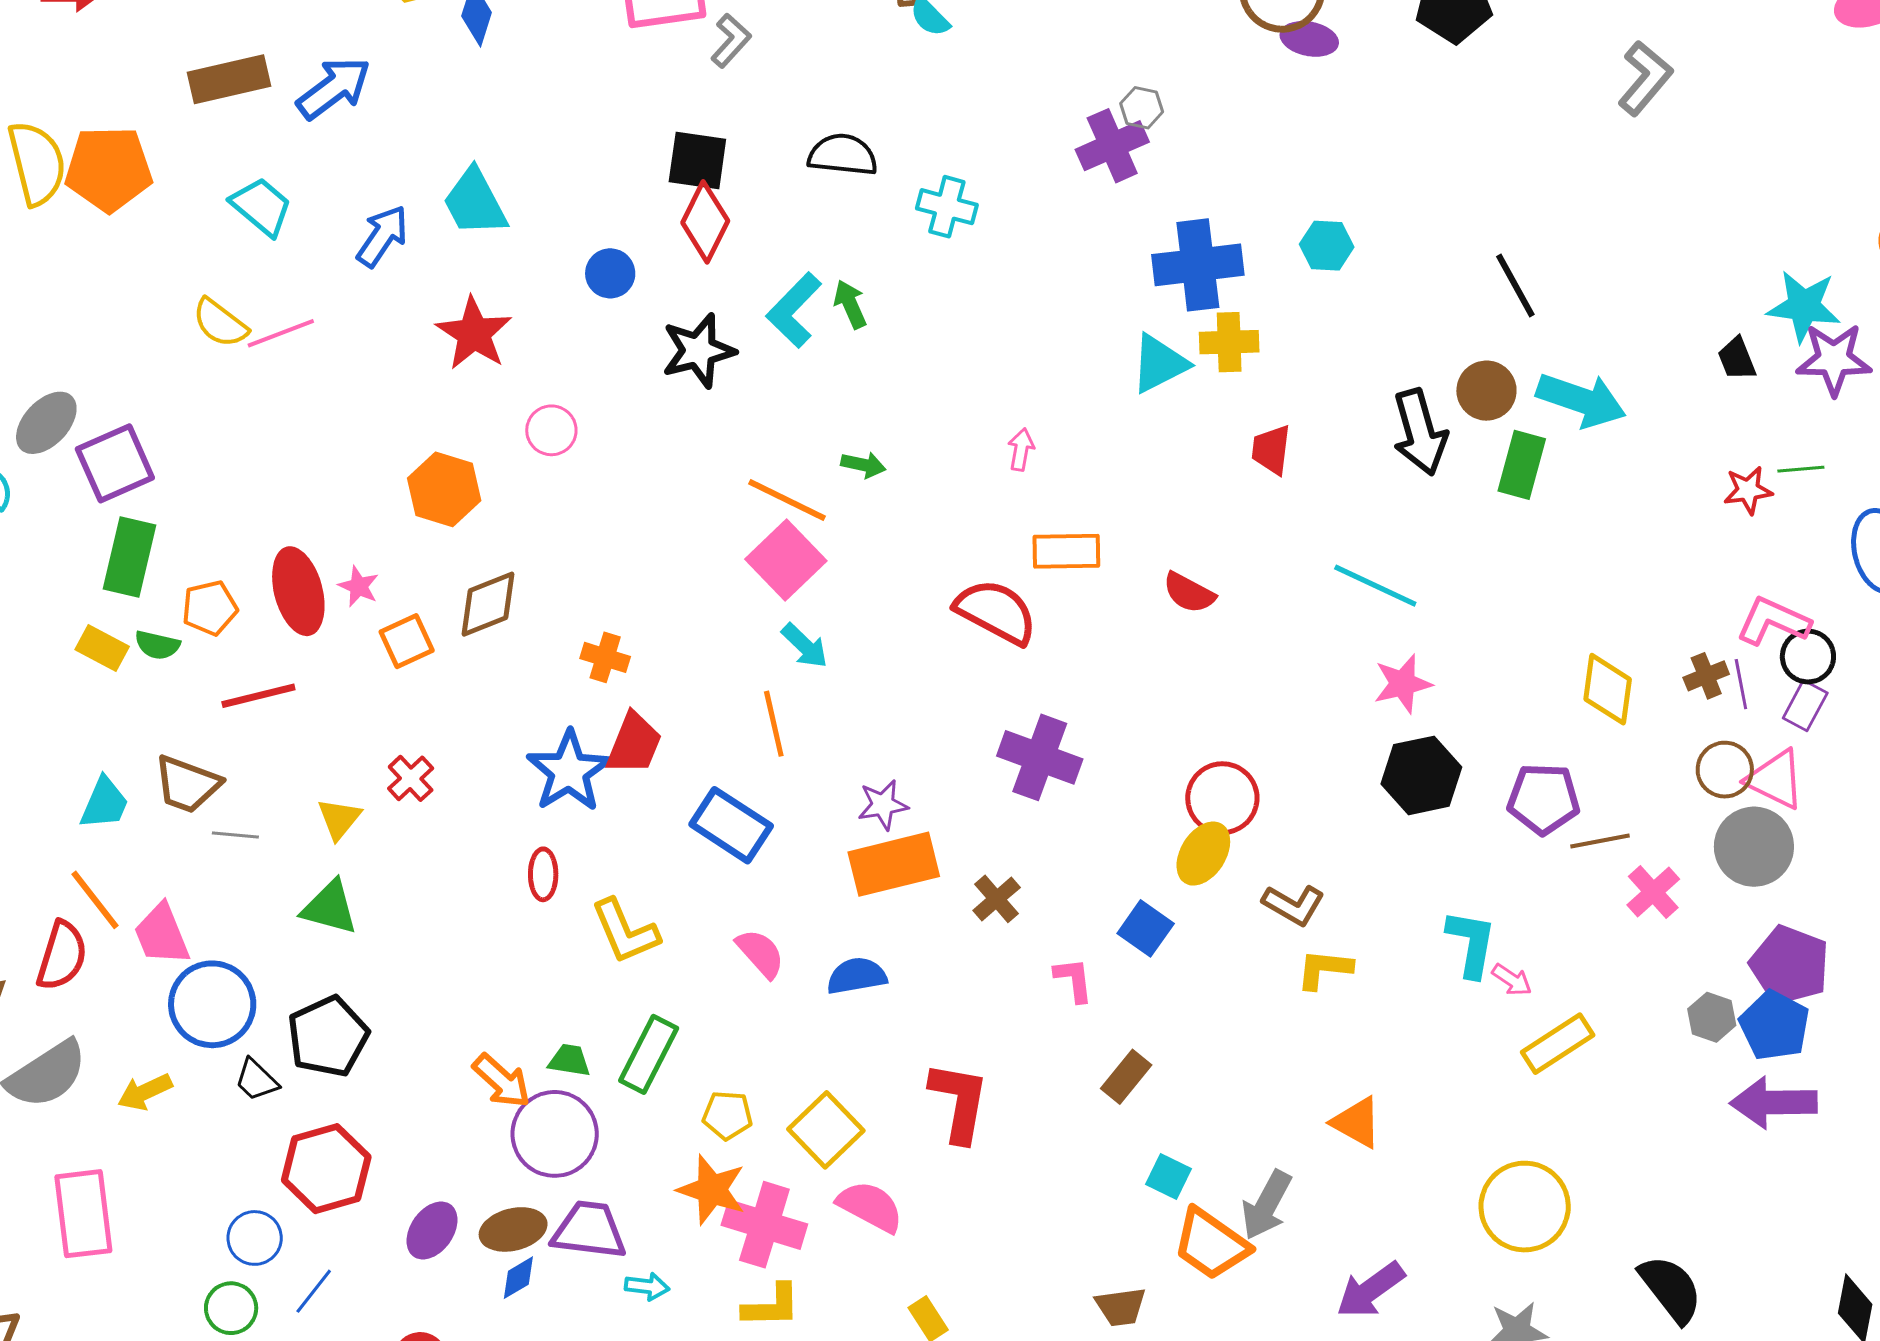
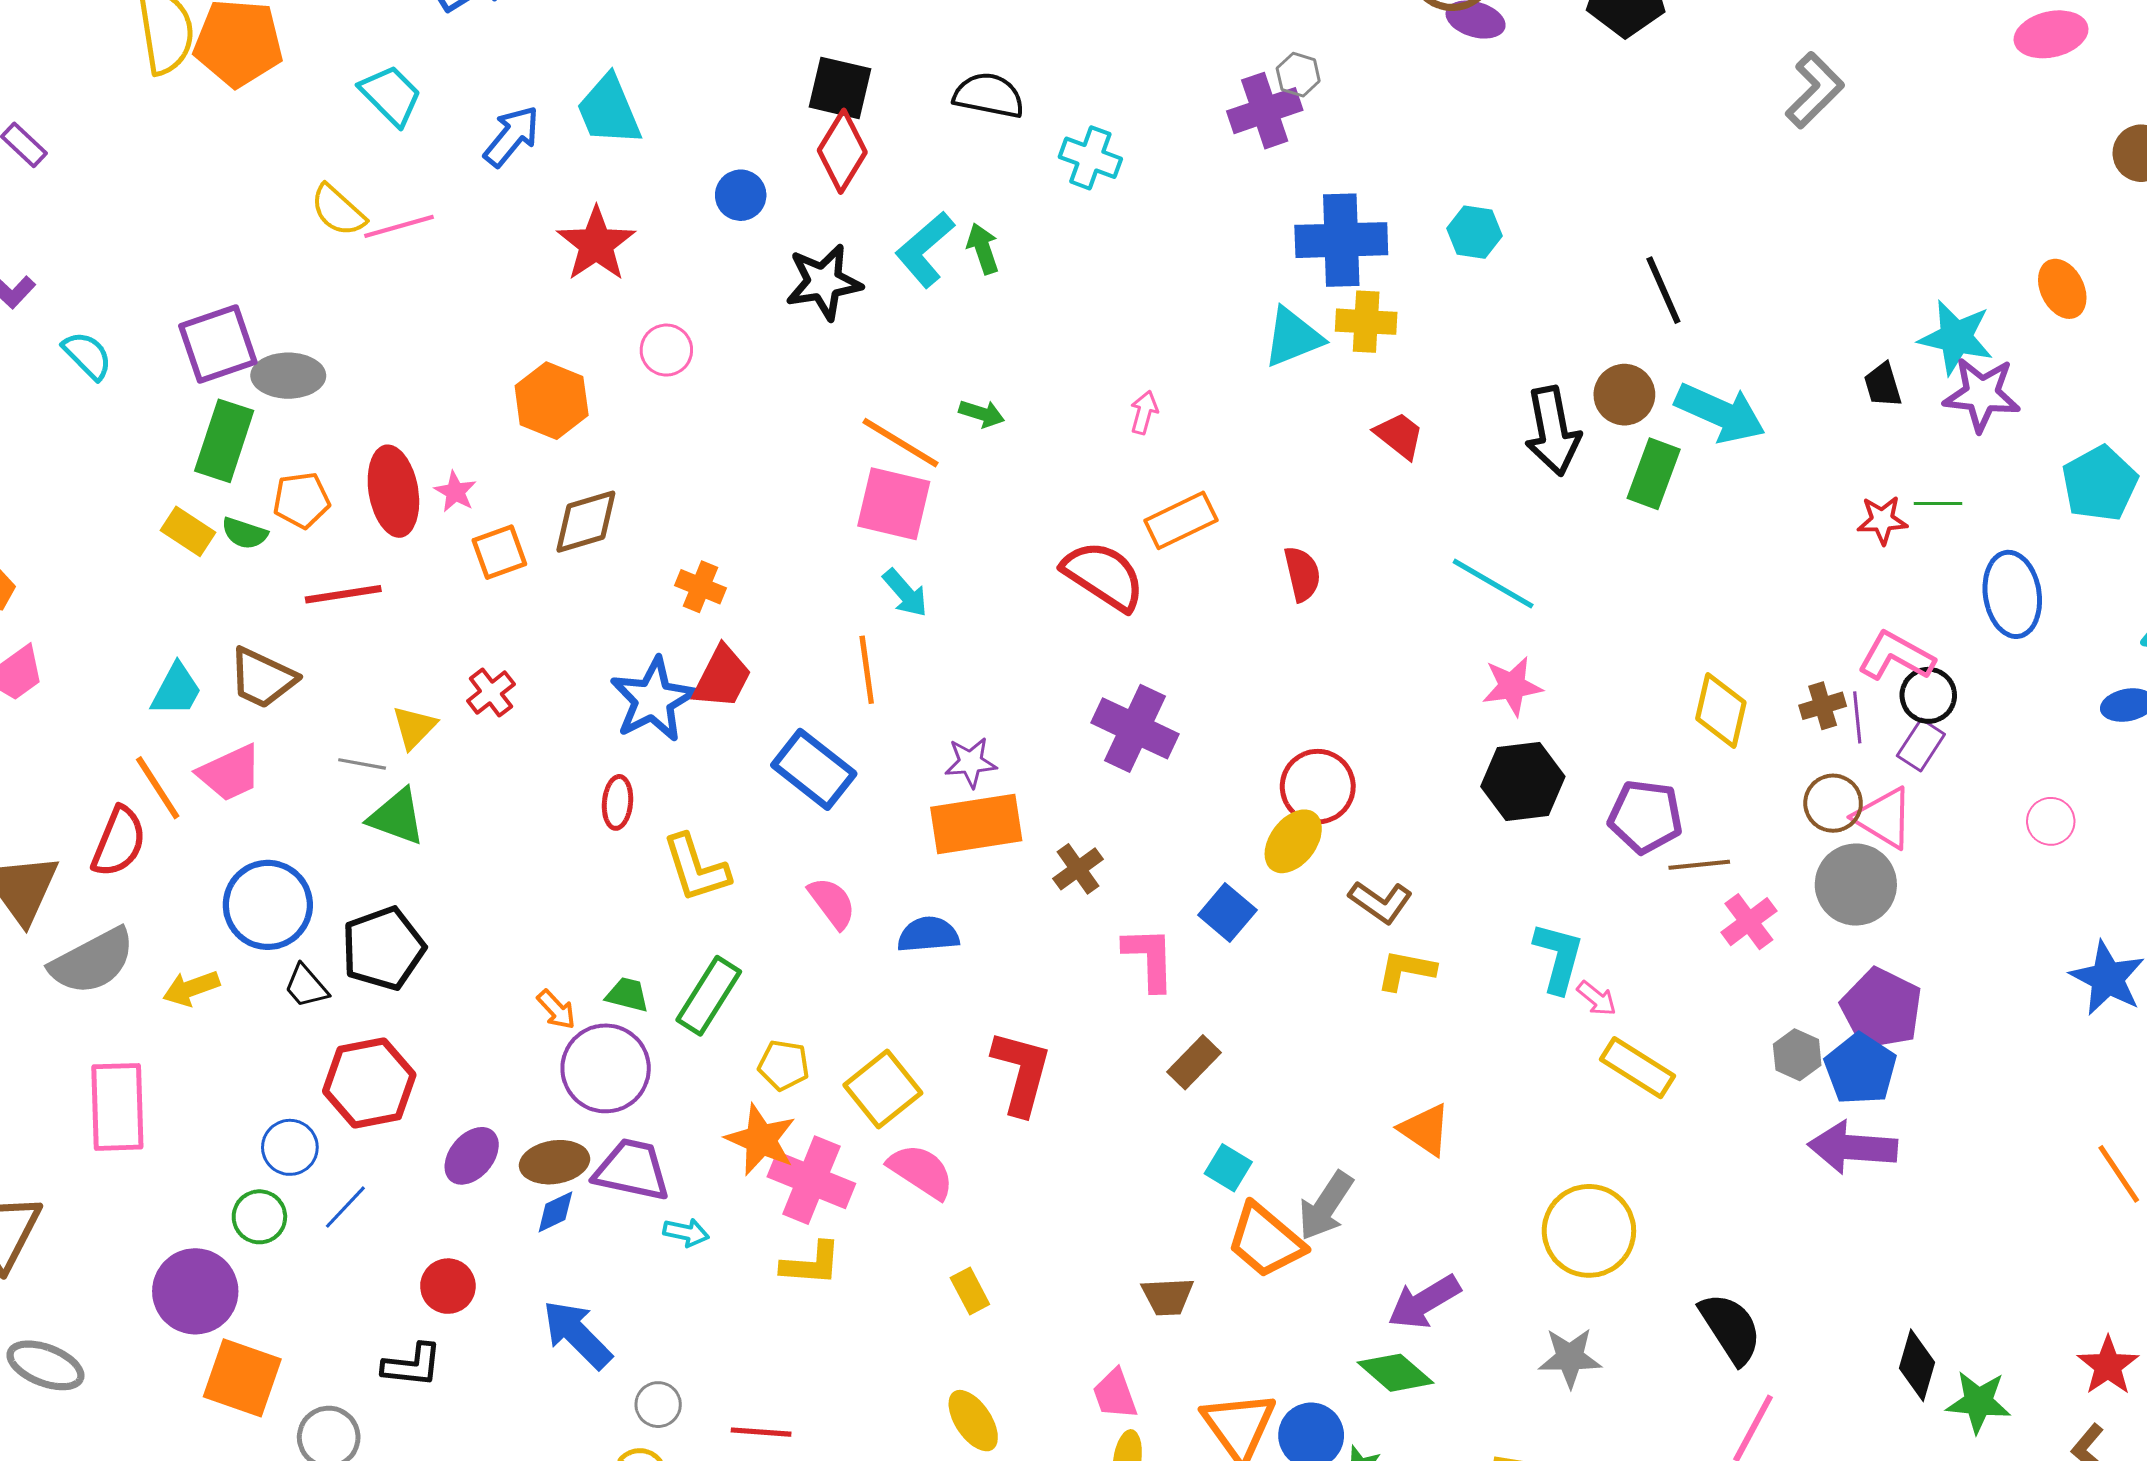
gray ellipse: (46, 423) -> (288, 376), moved, turned 42
red trapezoid: (1271, 450) -> (1399, 435), turned 116
orange rectangle: (1066, 551) -> (1181, 520), turned -30
pink square: (786, 560) -> (894, 504), turned -38
red semicircle: (1189, 593) -> (1302, 574), turned -136
gray line: (235, 835) -> (362, 764), moved
pink trapezoid: (162, 934) -> (230, 773), moved, turned -98
pink L-shape: (1074, 980) -> (1149, 958), size x1.4
yellow rectangle: (1558, 1044) -> (1637, 1068), turned 60
orange arrow: (502, 1081) -> (556, 1010), size x0.7

